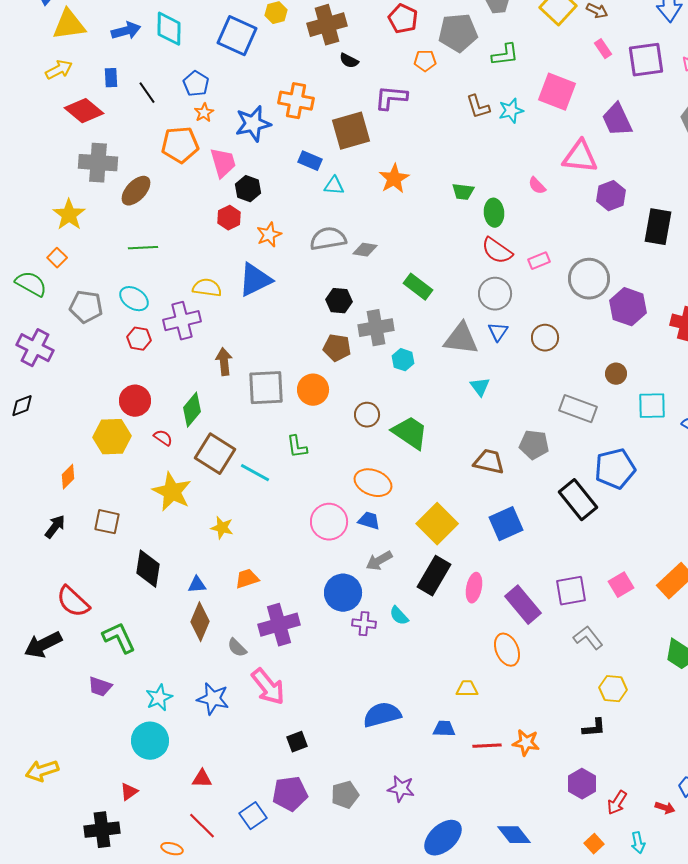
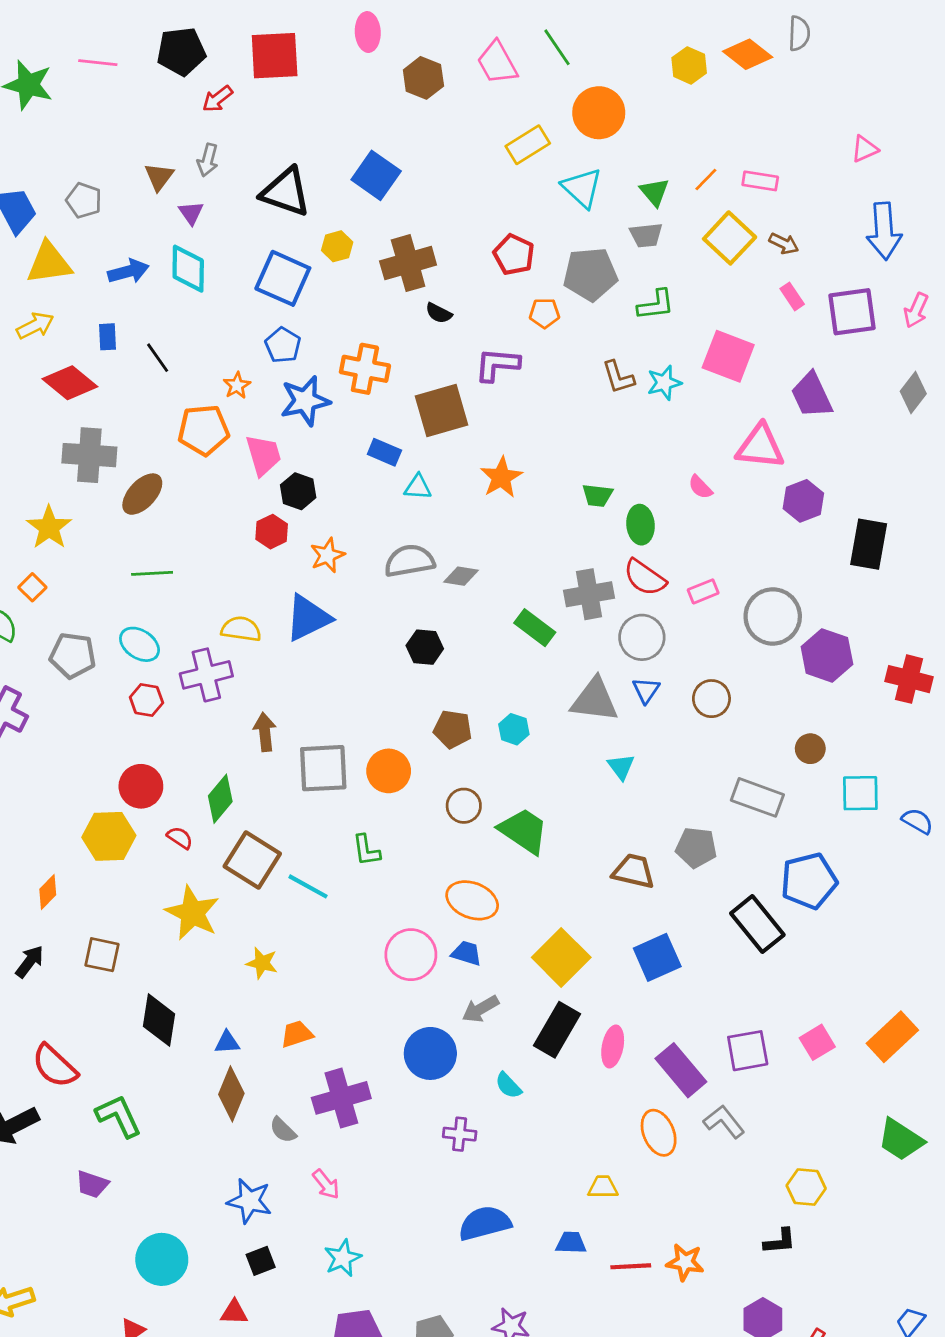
blue pentagon: (196, 84) -> (283, 345), moved
gray cross: (376, 328) -> (589, 594), moved
brown pentagon: (337, 348) -> (453, 729), moved
purple cross: (364, 624) -> (460, 1134), moved
gray L-shape: (588, 638) -> (724, 1122), moved
pink arrow: (268, 687) -> (326, 1184), size x0.6
cyan star: (159, 698) -> (343, 1258), moved
black square: (297, 742) -> (261, 1261), moved

